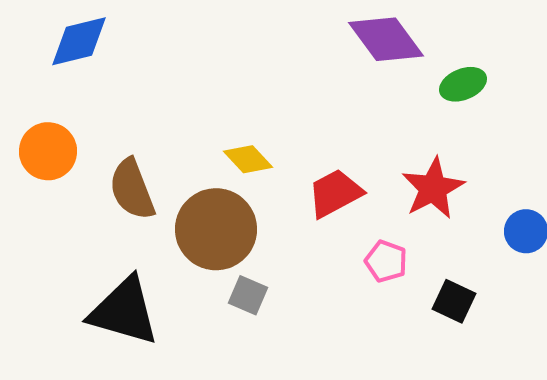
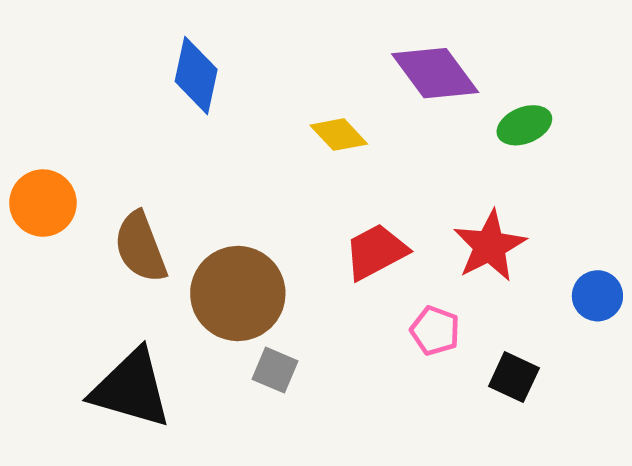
blue diamond: (79, 41) -> (196, 75), moved, turned -64
yellow diamond: (248, 159) -> (339, 135), moved

